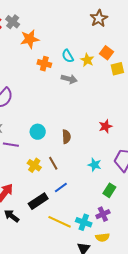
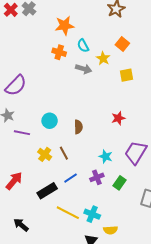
orange star: (30, 39) -> (64, 26), moved
yellow star: (87, 60) -> (103, 58), moved
yellow square: (117, 69) -> (127, 75), moved
purple cross: (103, 214) -> (97, 177), moved
black arrow: (12, 216) -> (21, 225), moved

